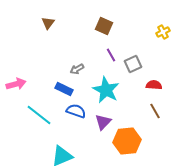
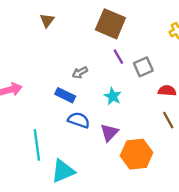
brown square: (104, 26) -> (110, 24), size x1.5
cyan star: (106, 90) -> (113, 96), size x0.6
cyan line: (39, 115) -> (37, 145), moved, turned 44

